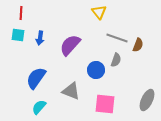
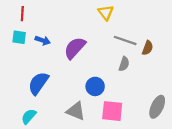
blue arrow: (40, 38) -> (43, 40), turned -80
blue circle: (96, 70) -> (95, 86), moved
gray triangle: (71, 91) -> (76, 111), moved
cyan semicircle: (39, 107) -> (29, 116), moved

